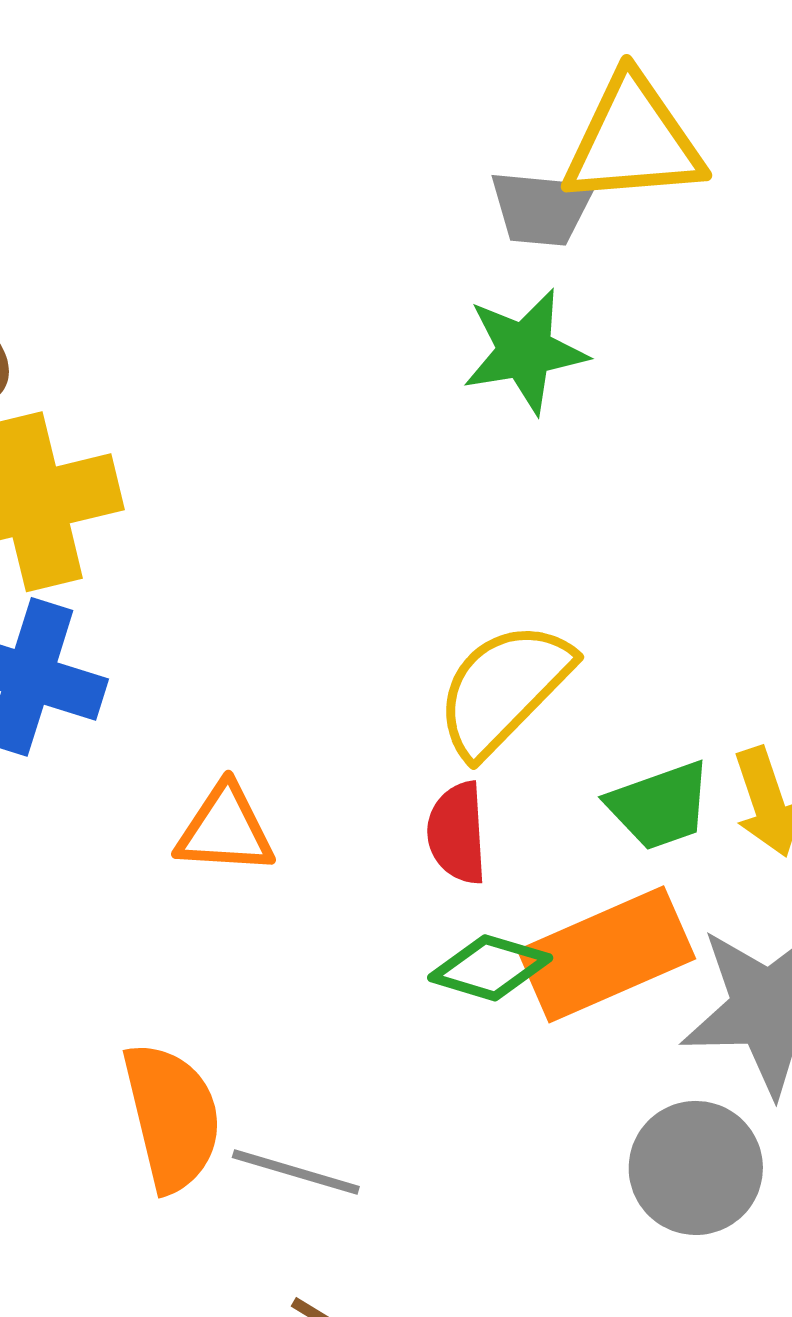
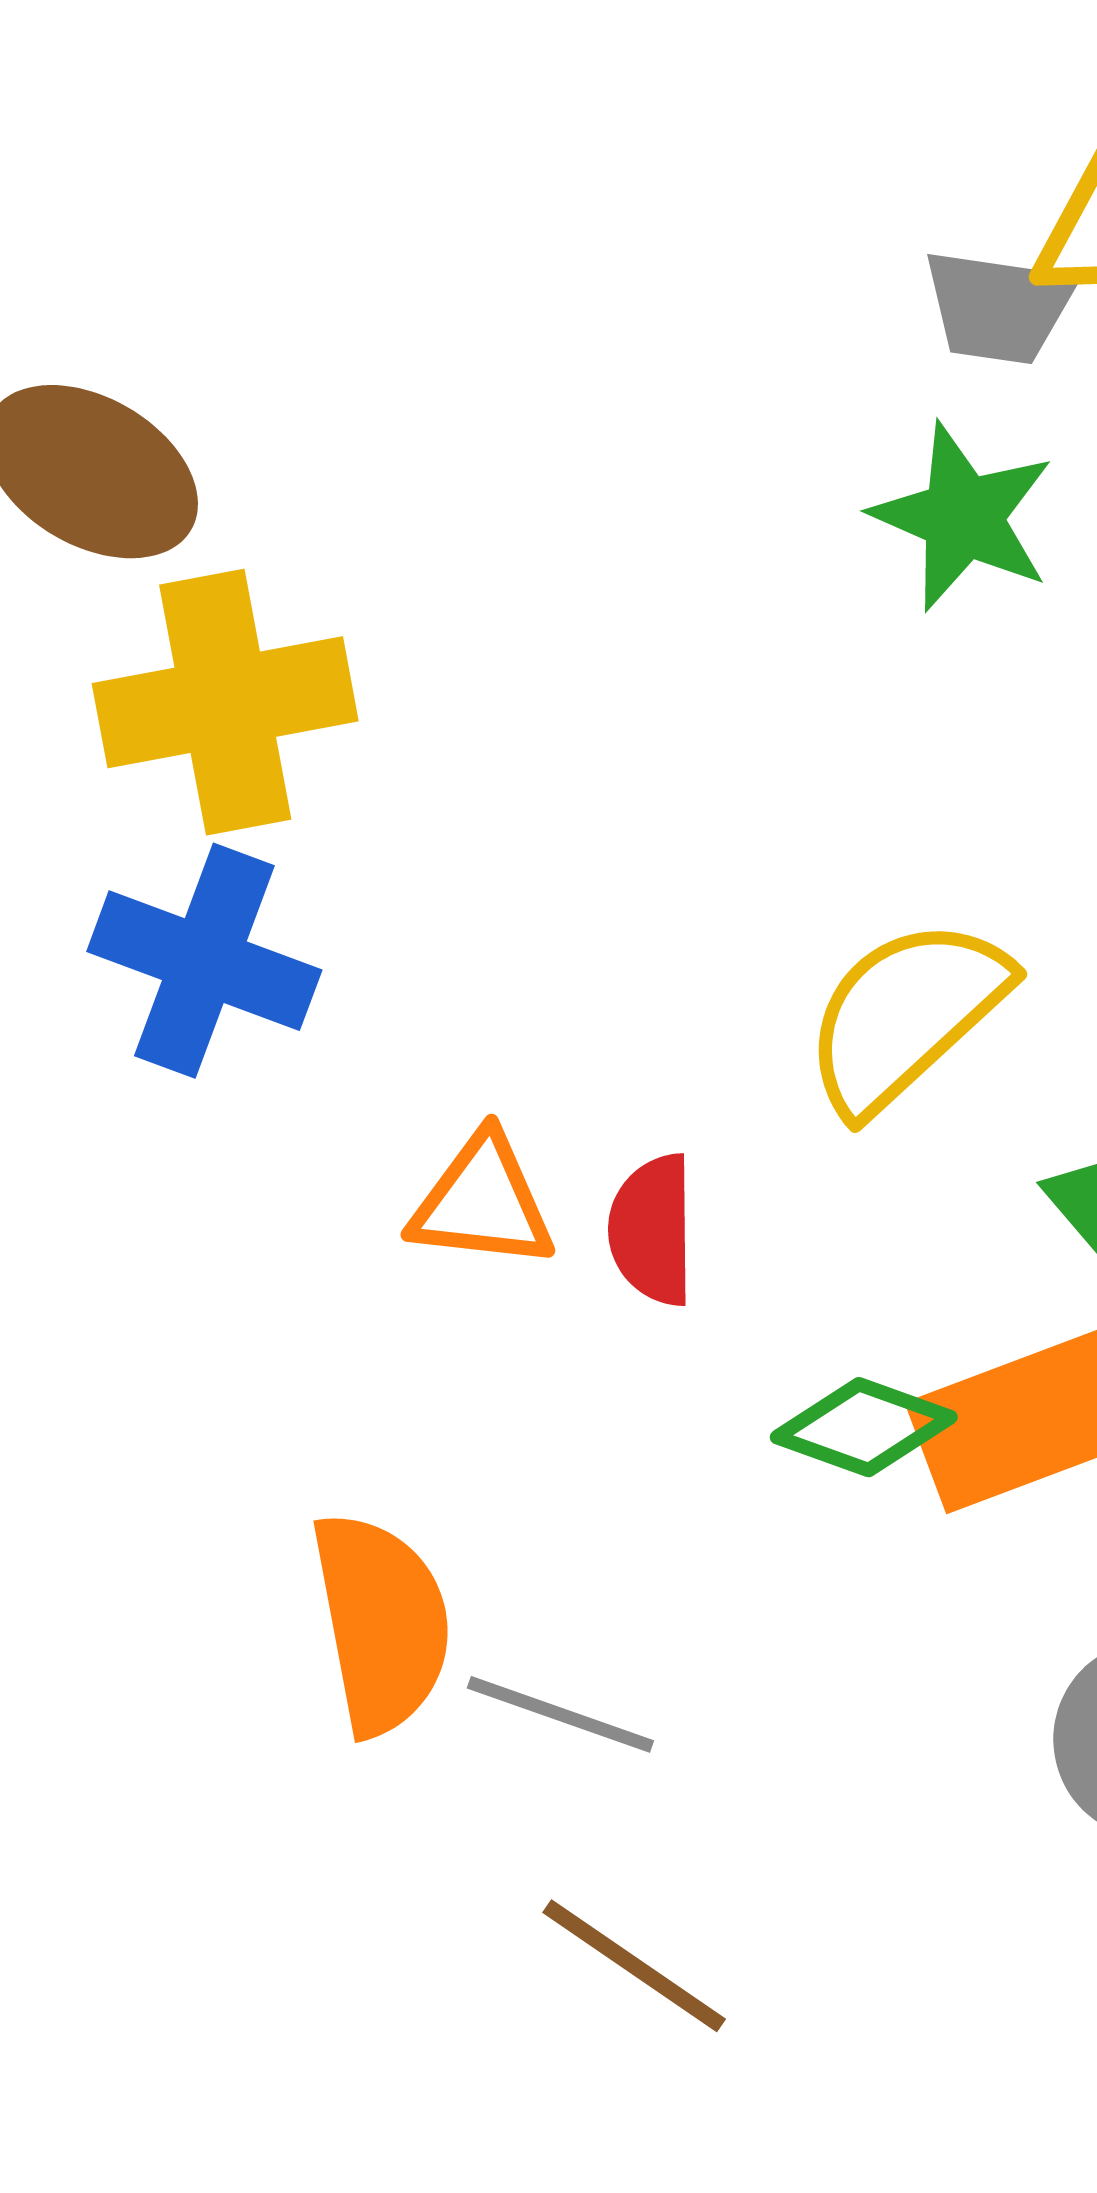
green star: (525, 351) -> (963, 517), turned 30
red semicircle: (457, 833) -> (652, 1230), moved

